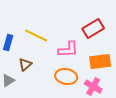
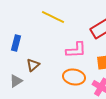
yellow line: (36, 36) -> (53, 17), moved

